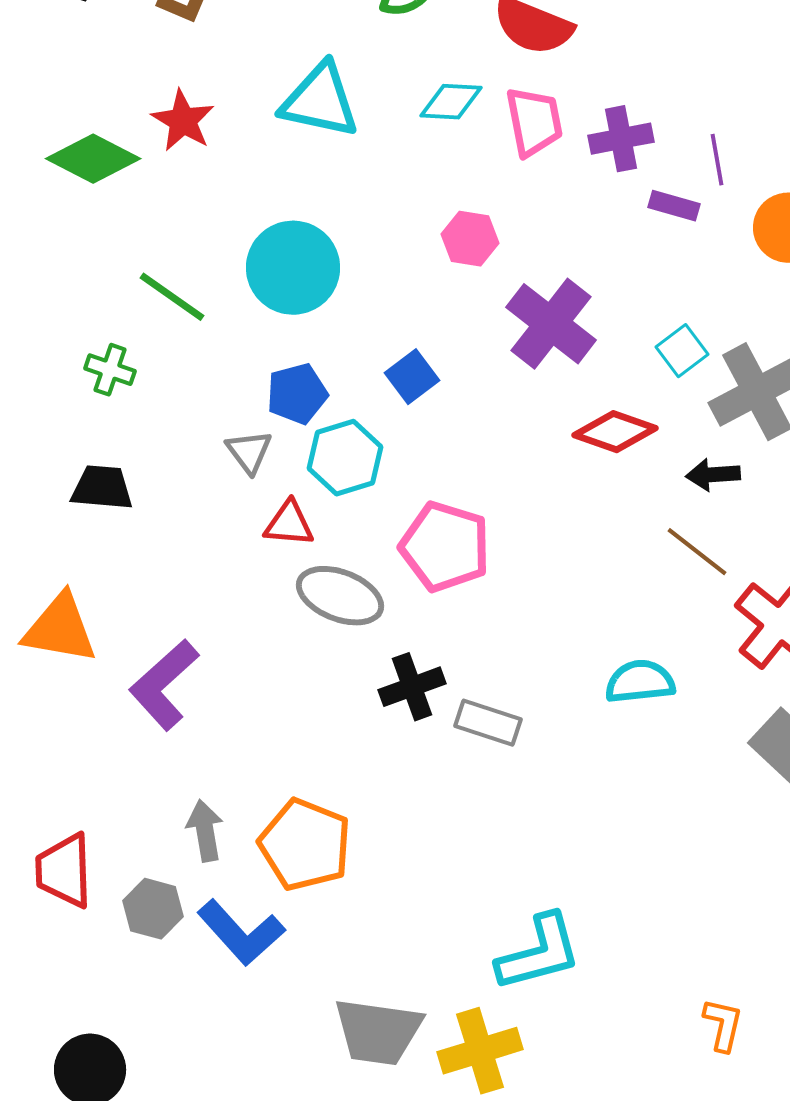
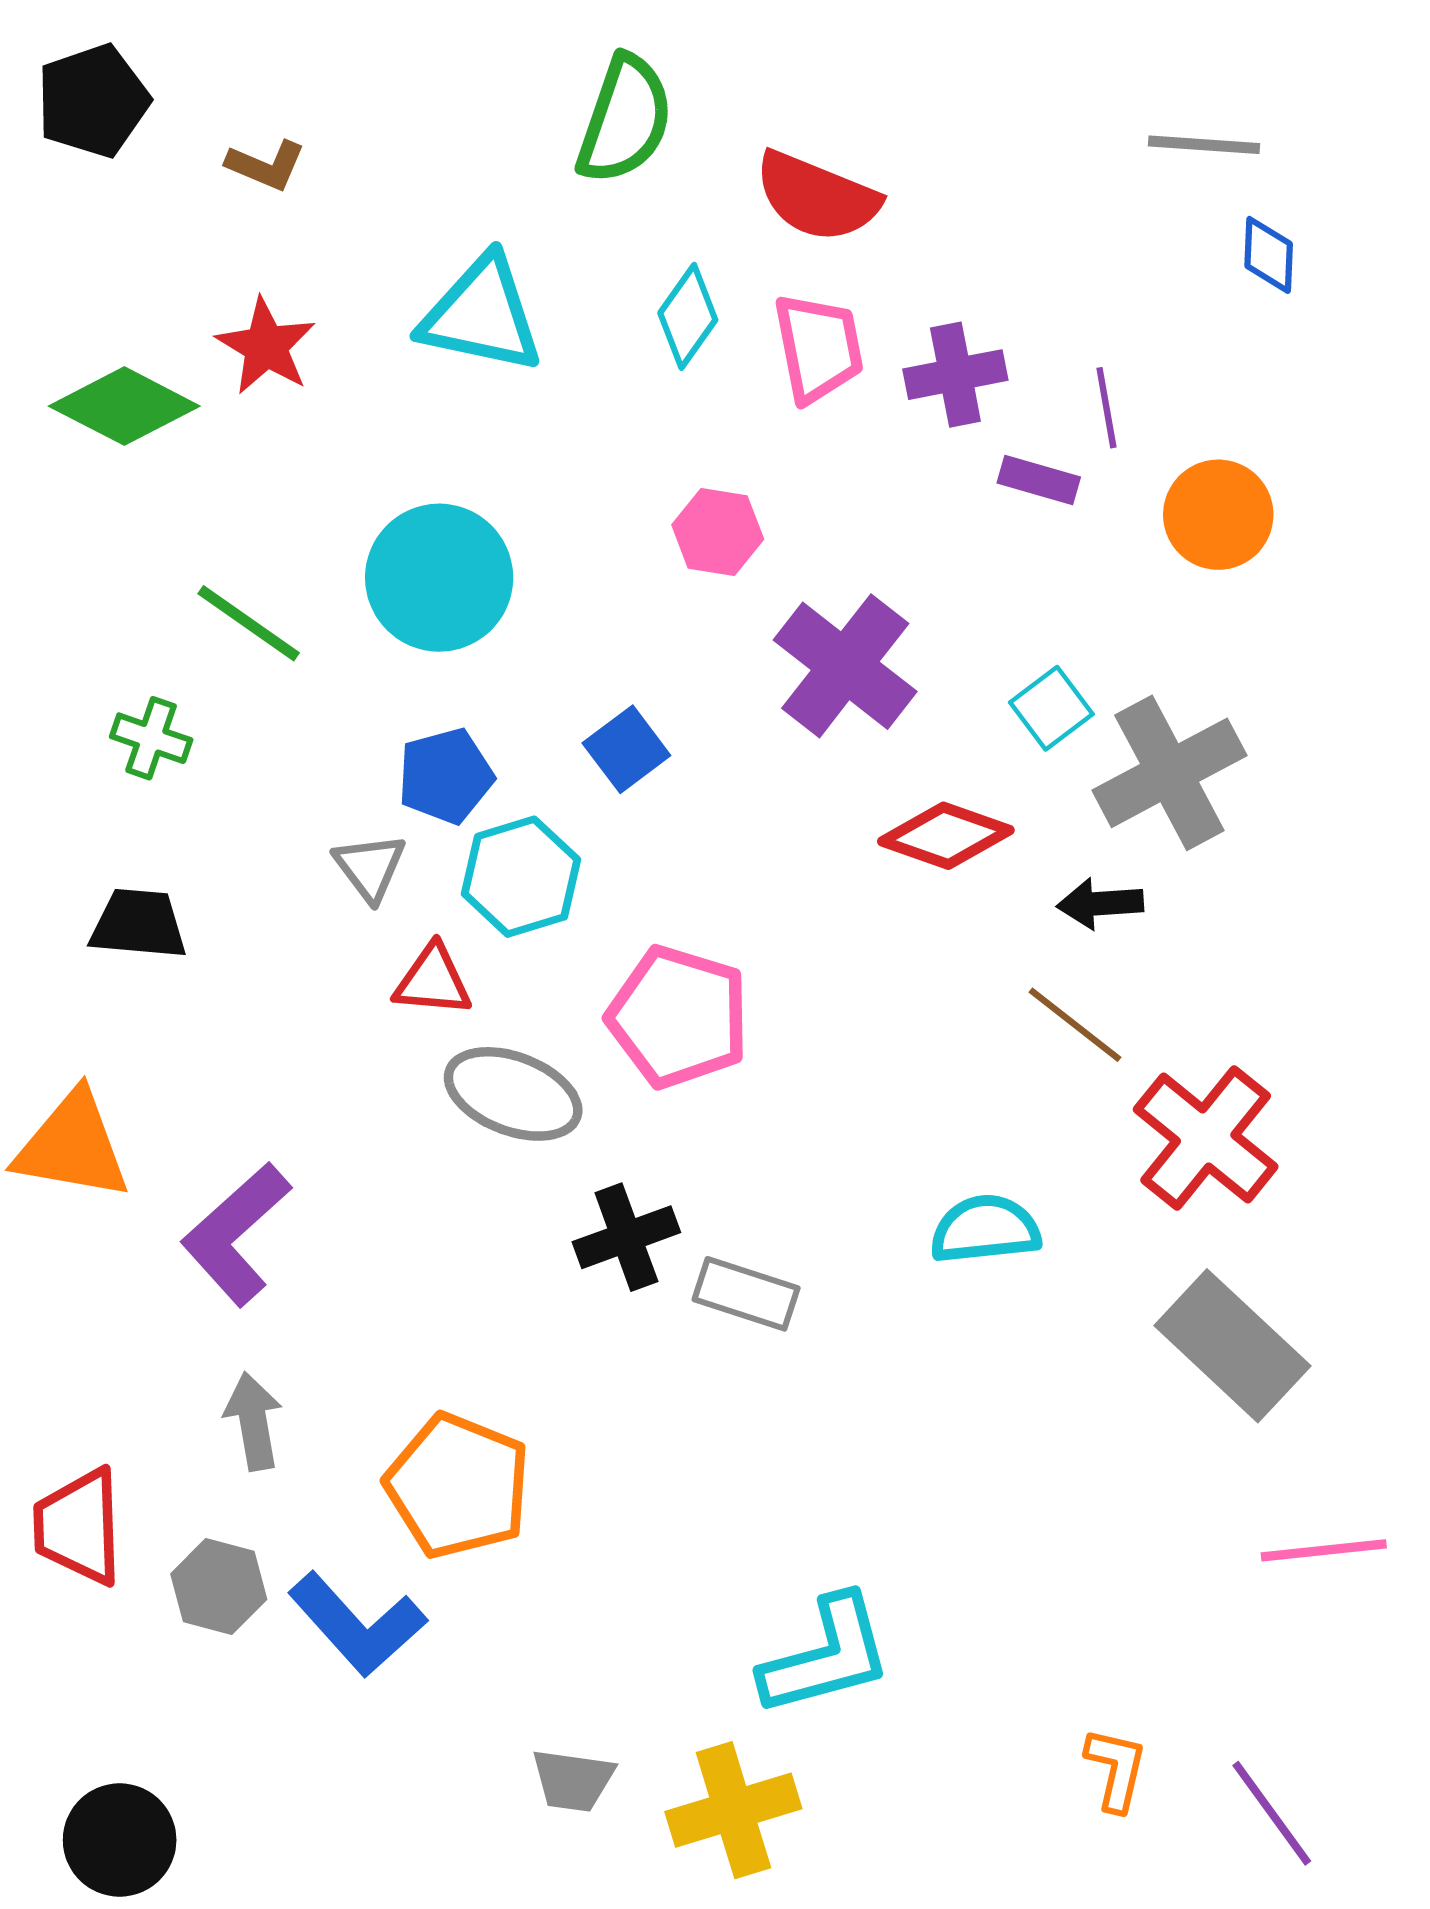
cyan diamond: (451, 102) -> (688, 316), turned -58
gray arrow: (205, 831) -> (253, 1421), moved
gray trapezoid: (378, 1032) -> (573, 1780), size x0.6

